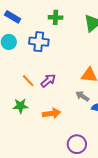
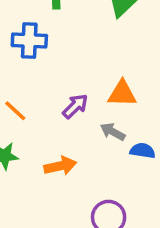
purple arrow: (48, 80) -> (75, 106), moved

